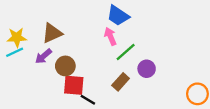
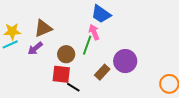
green line: (126, 52) -> (87, 45), moved, turned -30
brown circle: (65, 66) -> (66, 54), moved
purple circle: (147, 69) -> (125, 61), size x1.5

